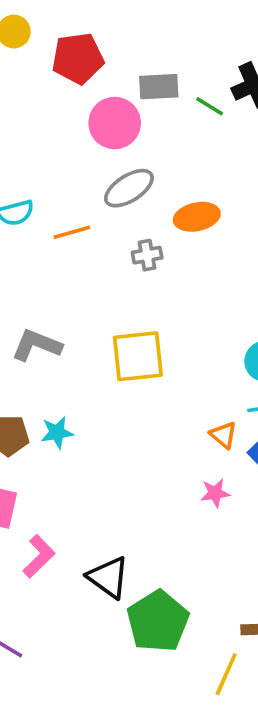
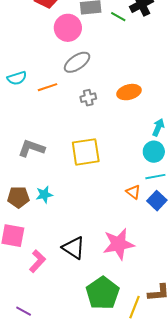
orange ellipse: (197, 217) -> (129, 92), moved
pink star: (215, 493) -> (119, 244), moved, size x2.0
black triangle: (108, 577) -> (74, 248), moved
yellow line: (226, 674) -> (135, 307), moved

